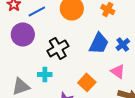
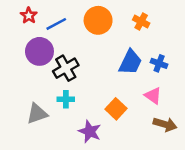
blue cross: (123, 44) -> (159, 63), turned -32
black cross: (58, 48) -> (66, 68), moved

